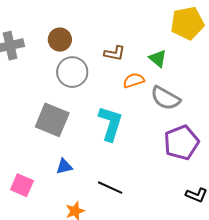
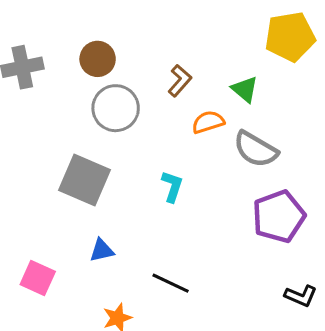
brown L-shape: (114, 53) -> (180, 81), turned -60
cyan L-shape: (110, 123) -> (172, 186), size x0.6

